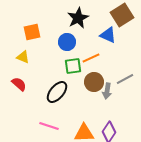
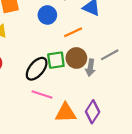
green square: (73, 66) -> (56, 60), moved
pink line: (49, 126) -> (42, 95), moved

